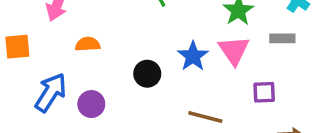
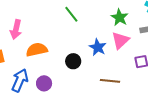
orange semicircle: (88, 44) -> (37, 50), size x1.5
pink triangle: (234, 50) -> (120, 40), turned 30

